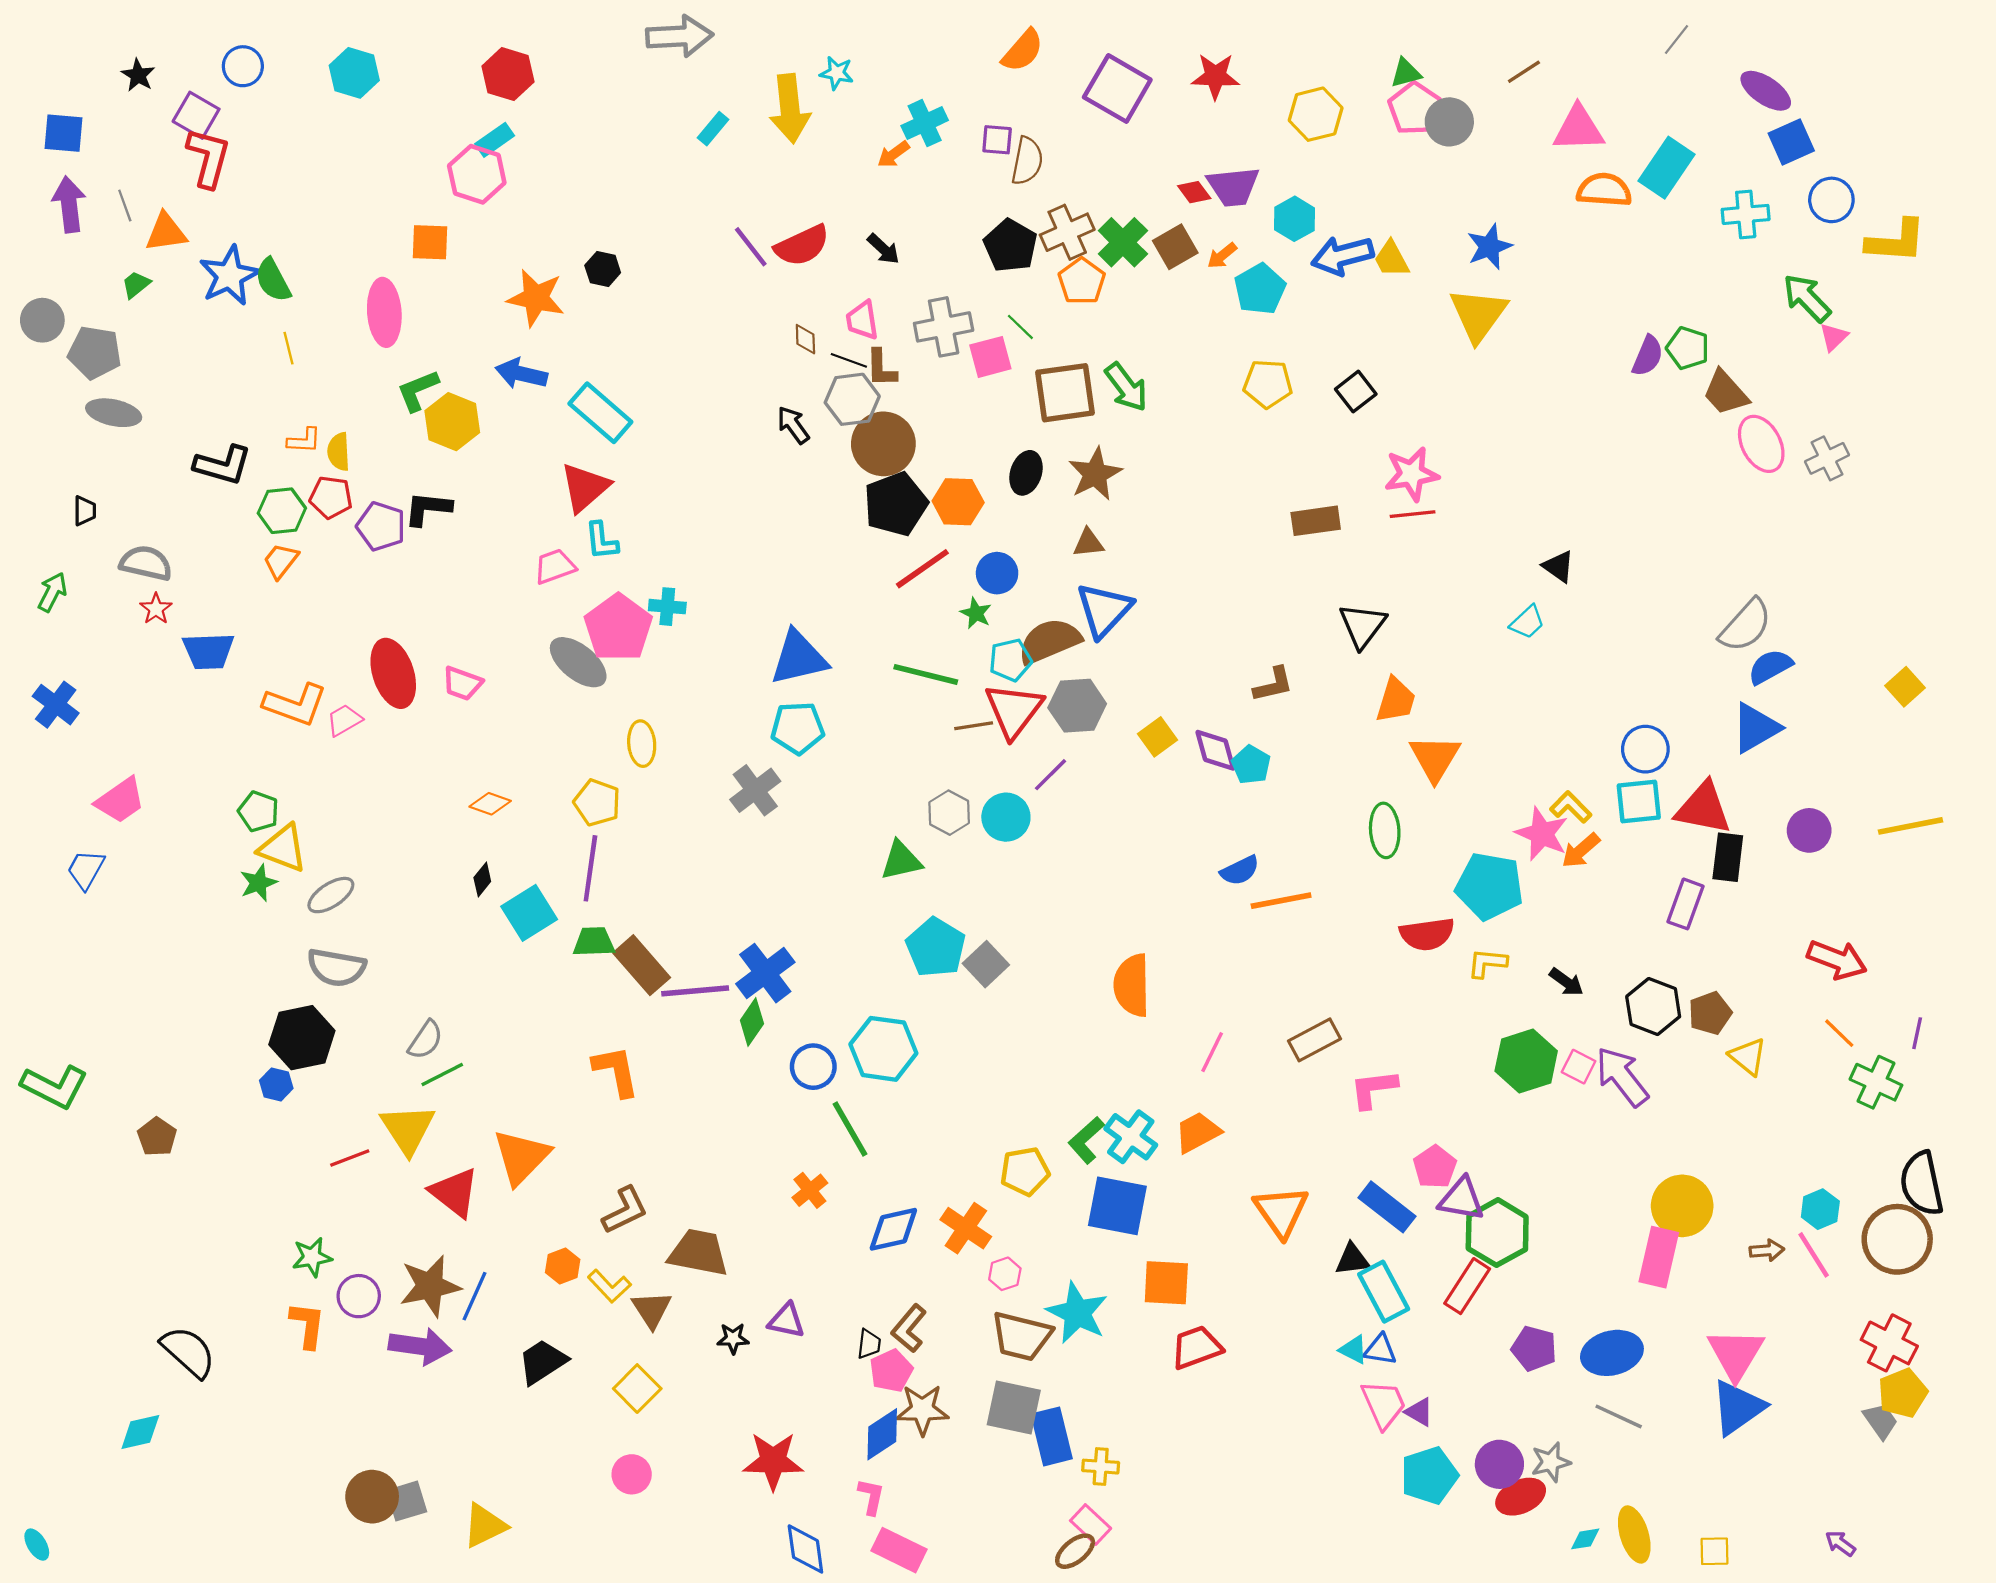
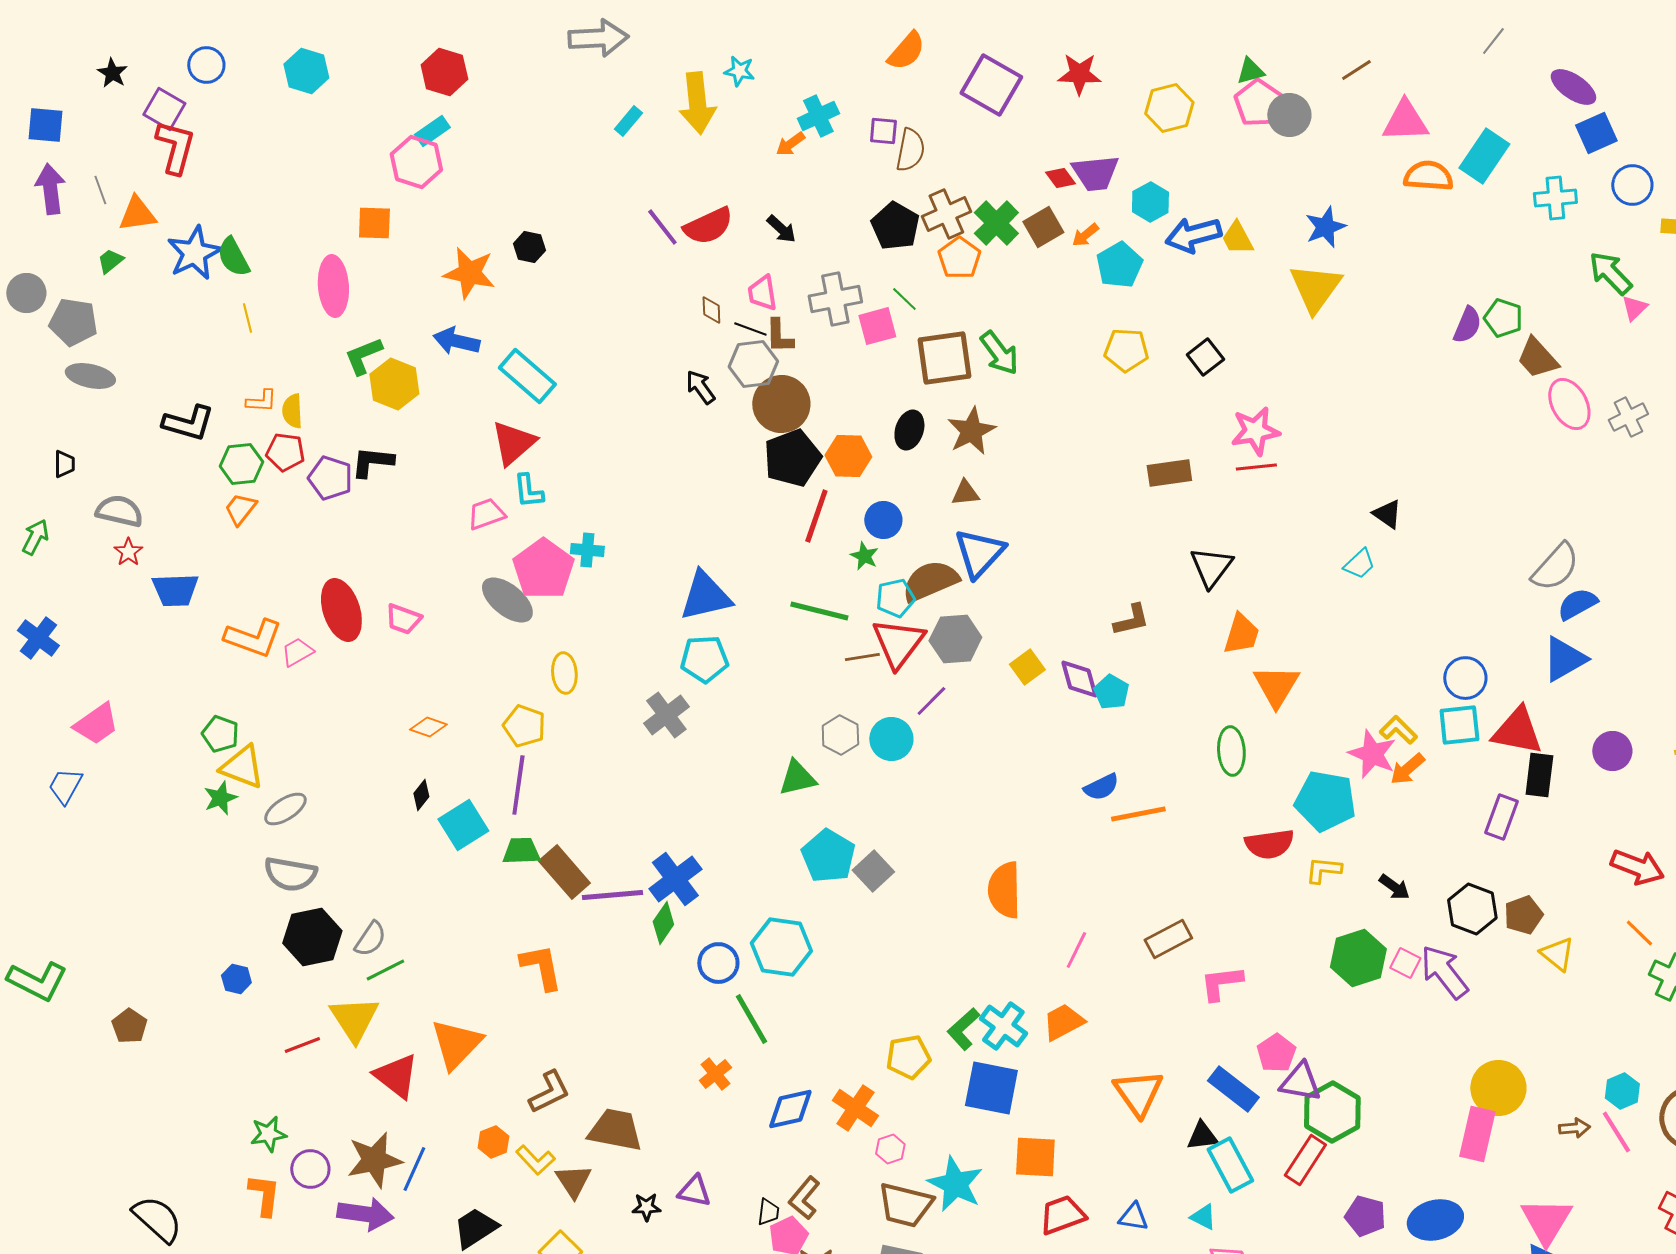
red line: (922, 569) -> (816, 516), turned -36
black hexagon: (302, 1038) -> (312, 937), moved
blue triangle: (1380, 1350) -> (1133, 1217), moved

